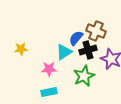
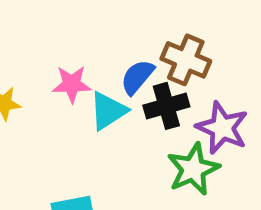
pink star: (49, 69) -> (72, 84), moved
green star: (84, 76) -> (193, 169), moved

